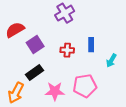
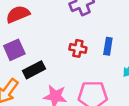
purple square: (35, 45) -> (14, 50), moved

